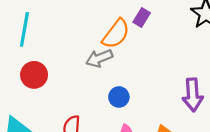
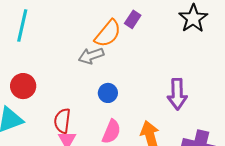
red circle: (34, 75) -> (23, 86), moved

